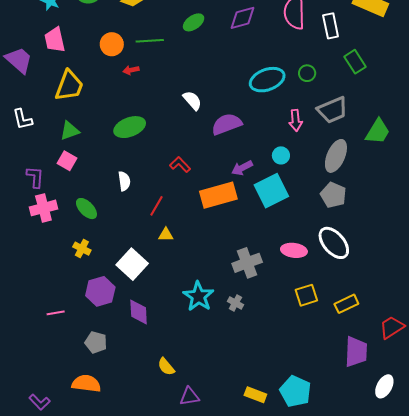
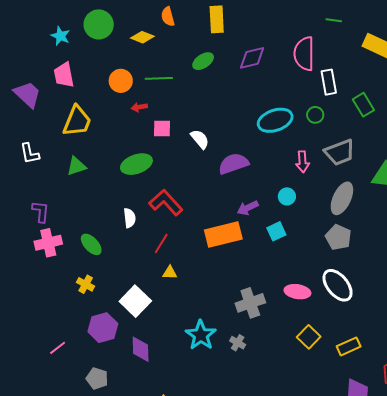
white rectangle: (331, 26) -> (329, 82), moved
pink square: (67, 161) -> (162, 128), moved, turned -30
red L-shape: (180, 165) -> (166, 203), moved, size x1.6
cyan square: (271, 191) -> (276, 231), size x0.6
yellow square: (306, 295) -> (309, 337), turned -30
pink line: (56, 313) -> (58, 348), turned -30

